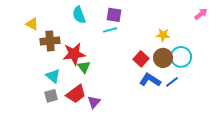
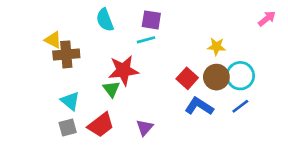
yellow triangle: (32, 24) -> (53, 40), moved
red star: (74, 54) -> (123, 70), moved
blue line: (172, 82) -> (240, 106), moved
purple triangle: (94, 102) -> (145, 128), moved

